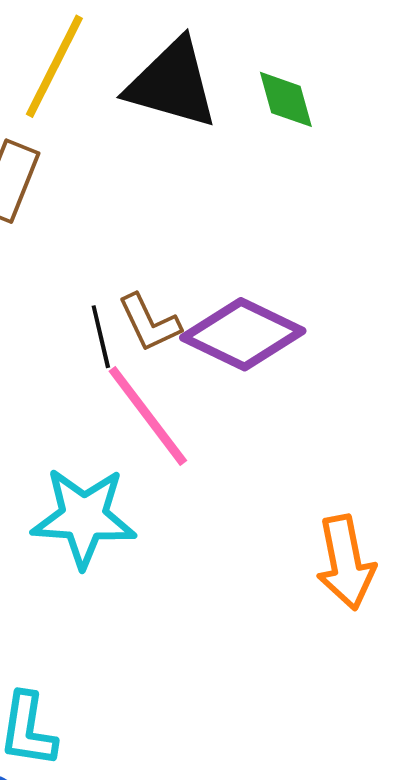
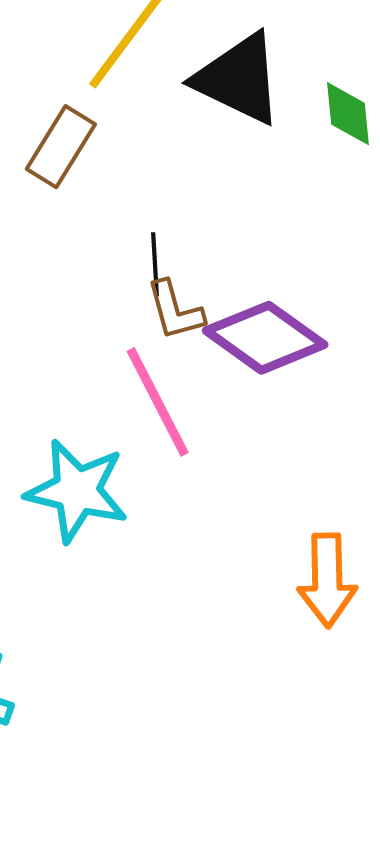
black line: (101, 337) -> (155, 264), moved

